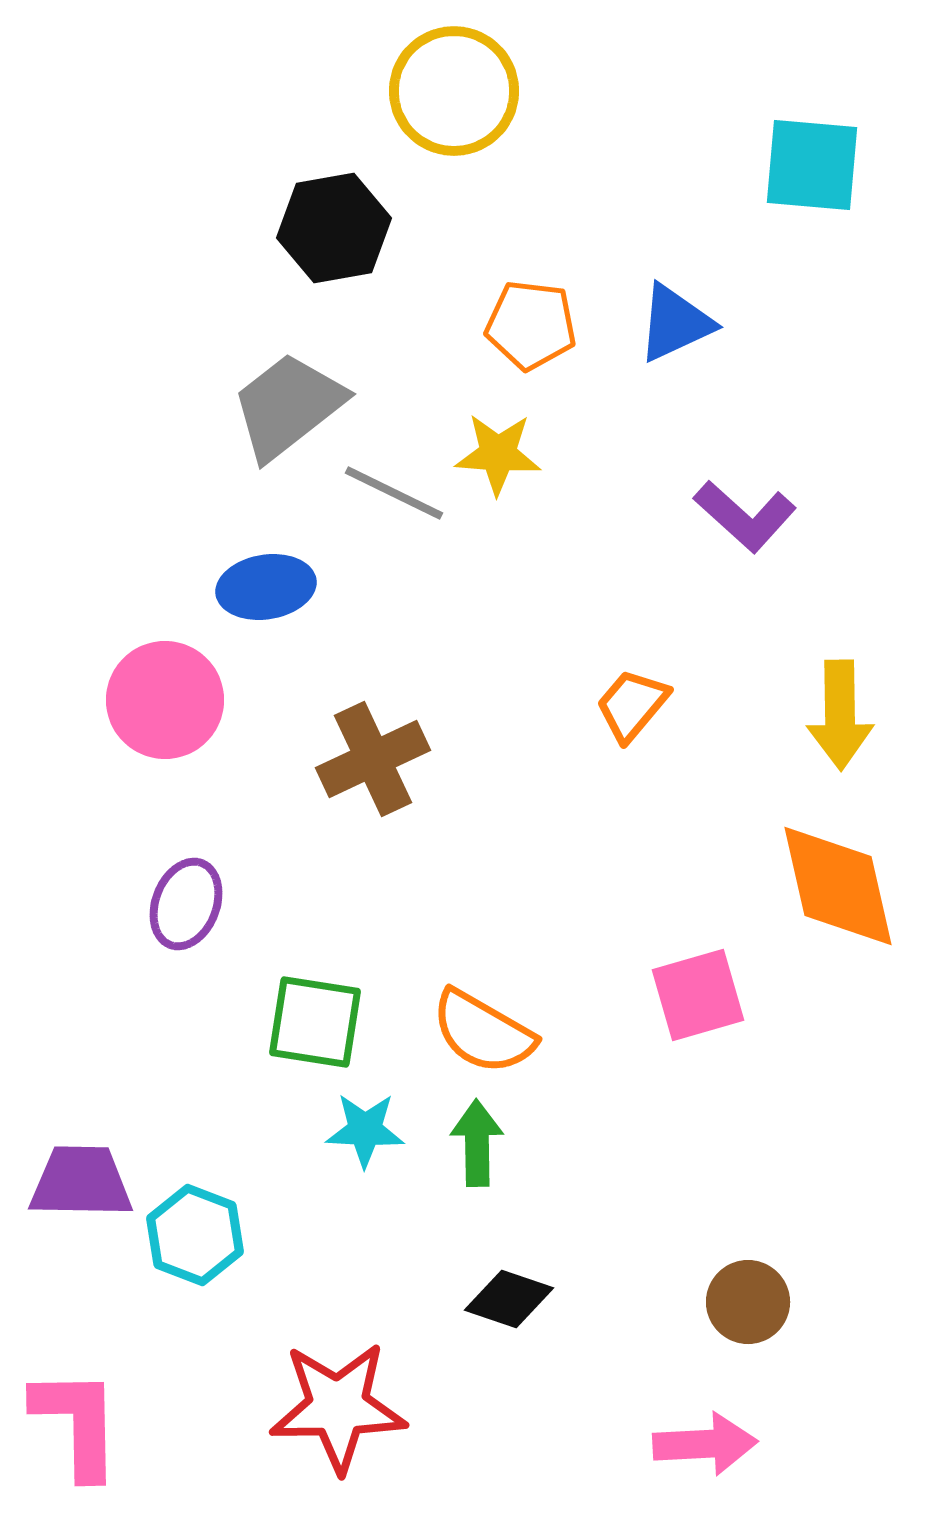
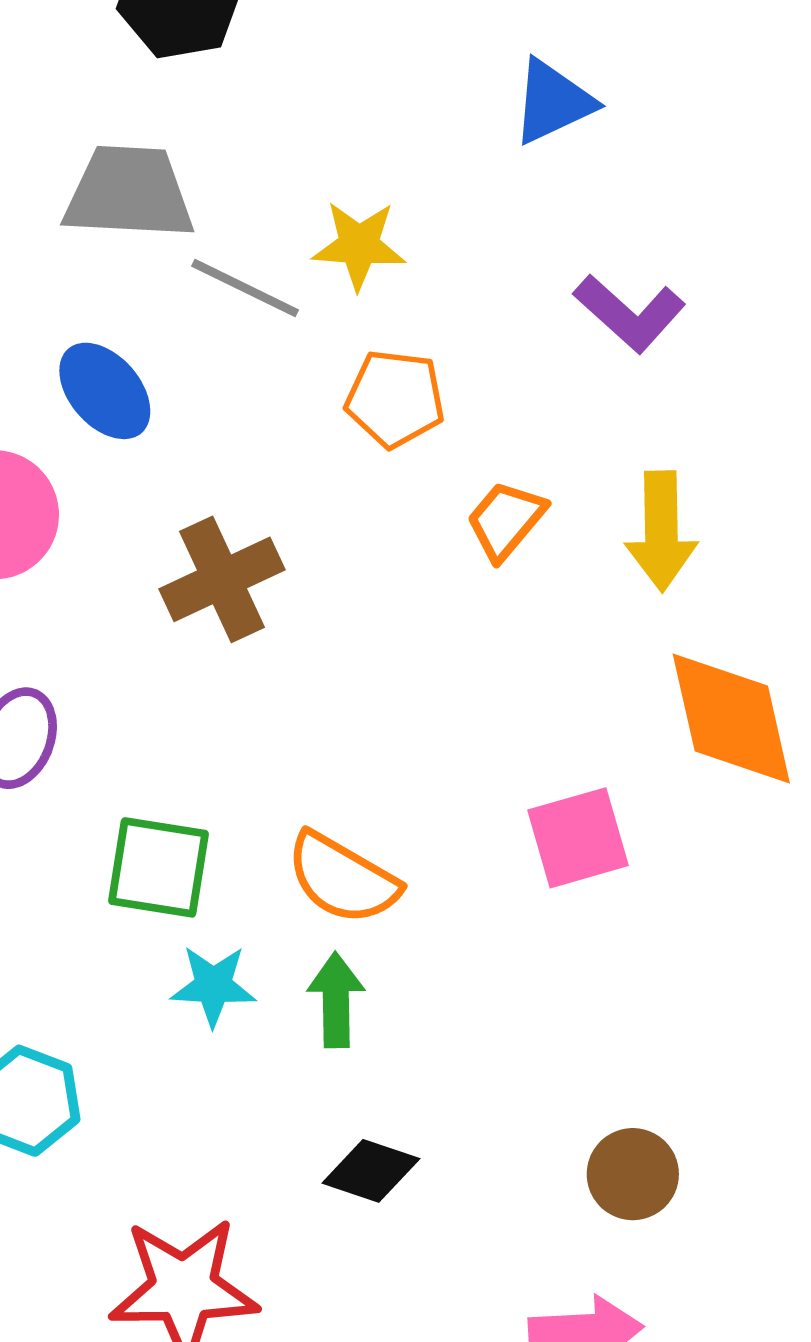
orange pentagon: (531, 325) -> (395, 399), moved
gray trapezoid: (288, 406) -> (129, 193), turned 41
blue ellipse: (266, 587) -> (105, 391), turned 58
yellow arrow: (840, 715) -> (661, 531), moved

